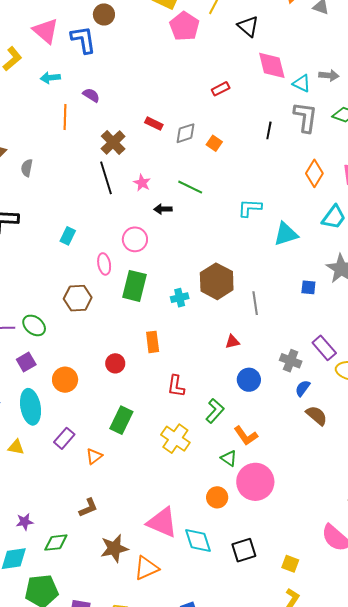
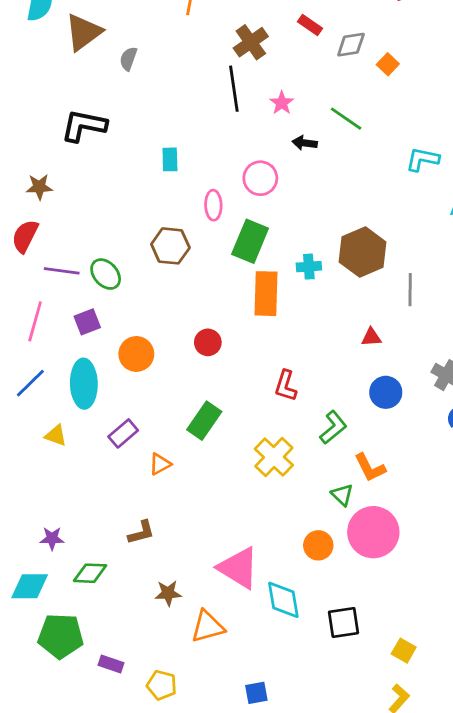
cyan rectangle: (68, 236) -> (170, 159), turned -36
orange rectangle: (153, 342) -> (266, 294), moved, size x1.5
brown star: (114, 548) -> (168, 593), size x0.7

